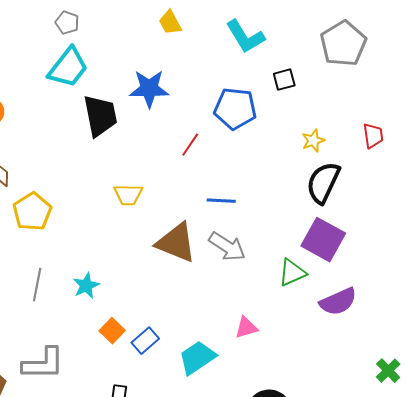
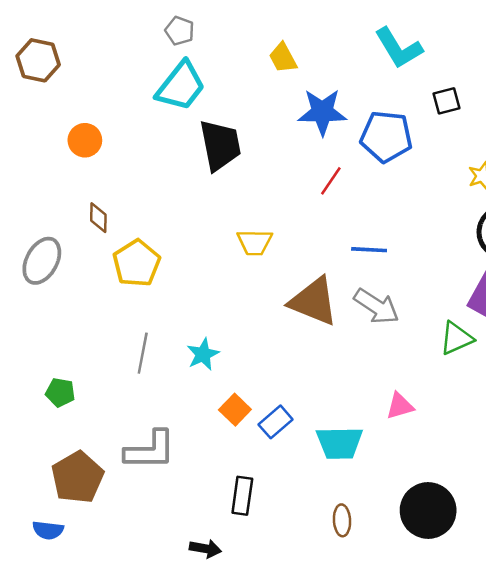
yellow trapezoid: (170, 23) -> (283, 58), moved
blue star: (149, 89) -> (322, 112), moved
cyan trapezoid: (197, 358) -> (340, 443), turned -147

